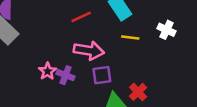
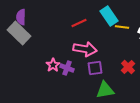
yellow line: (130, 38) -> (122, 27), moved
red cross: (138, 92) -> (128, 67), moved

